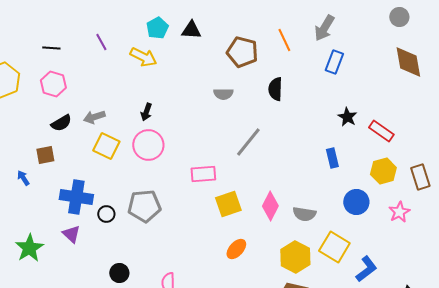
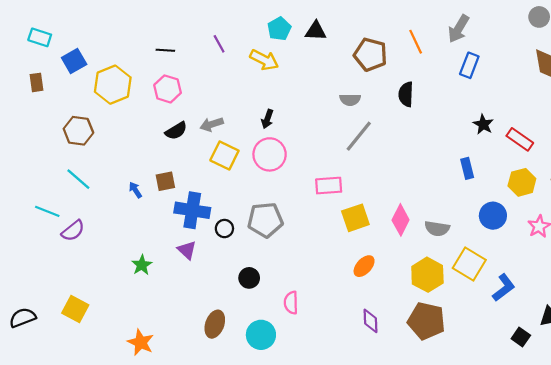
gray line: (248, 142) -> (359, 136), moved
brown square: (45, 155) -> (165, 181), moved
green star: (29, 248) -> (142, 265), size x0.7
black circle: (119, 273) -> (249, 278), moved

